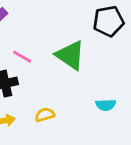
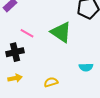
yellow semicircle: (45, 115) -> (51, 82), moved

